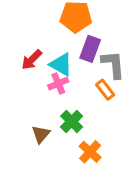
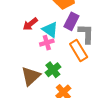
orange rectangle: (105, 90) -> (79, 50), size x1.5
brown triangle: (41, 134) -> (31, 76), size x1.5

